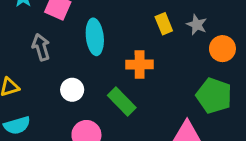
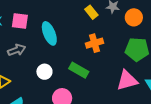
gray arrow: (41, 47) -> (17, 50), turned 102
orange cross: (140, 65) -> (94, 43), moved

